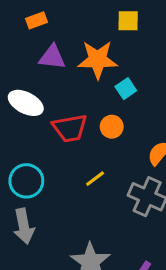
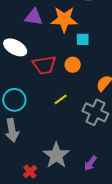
cyan square: (126, 89) -> (83, 39), turned 32

